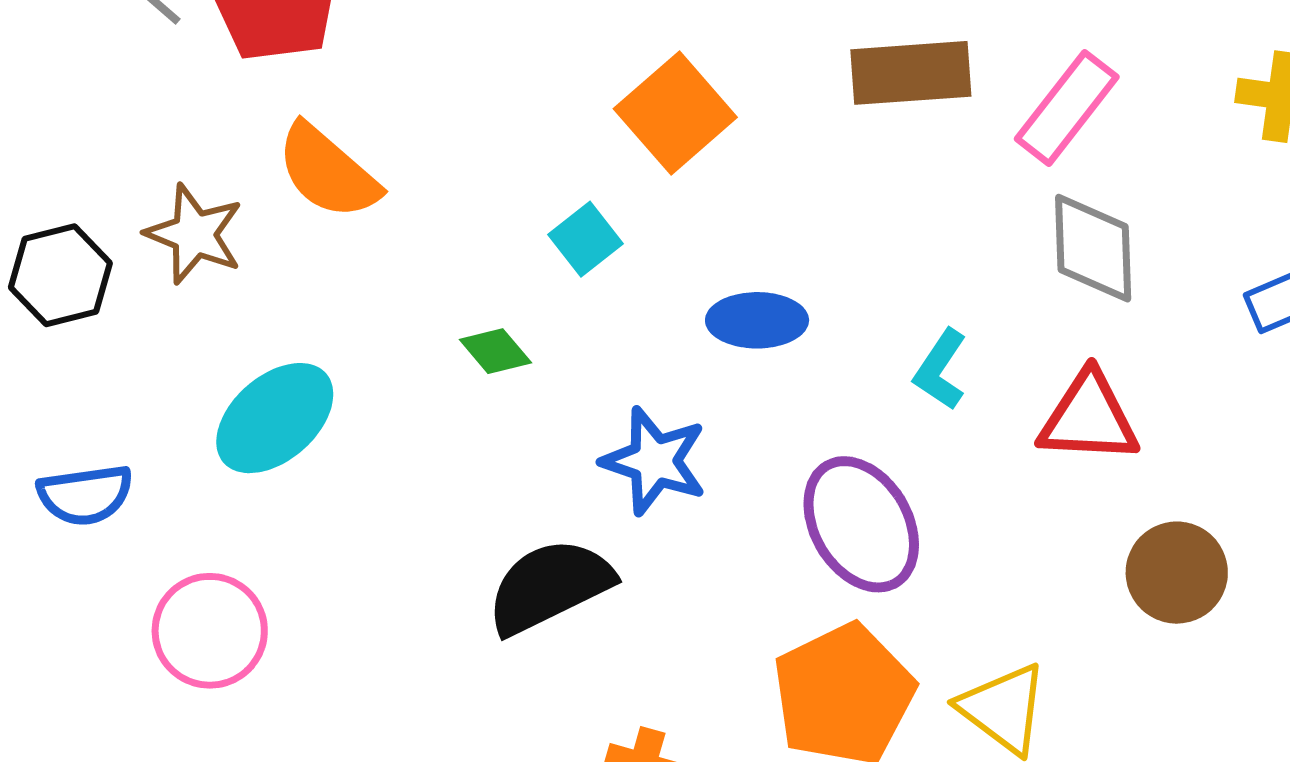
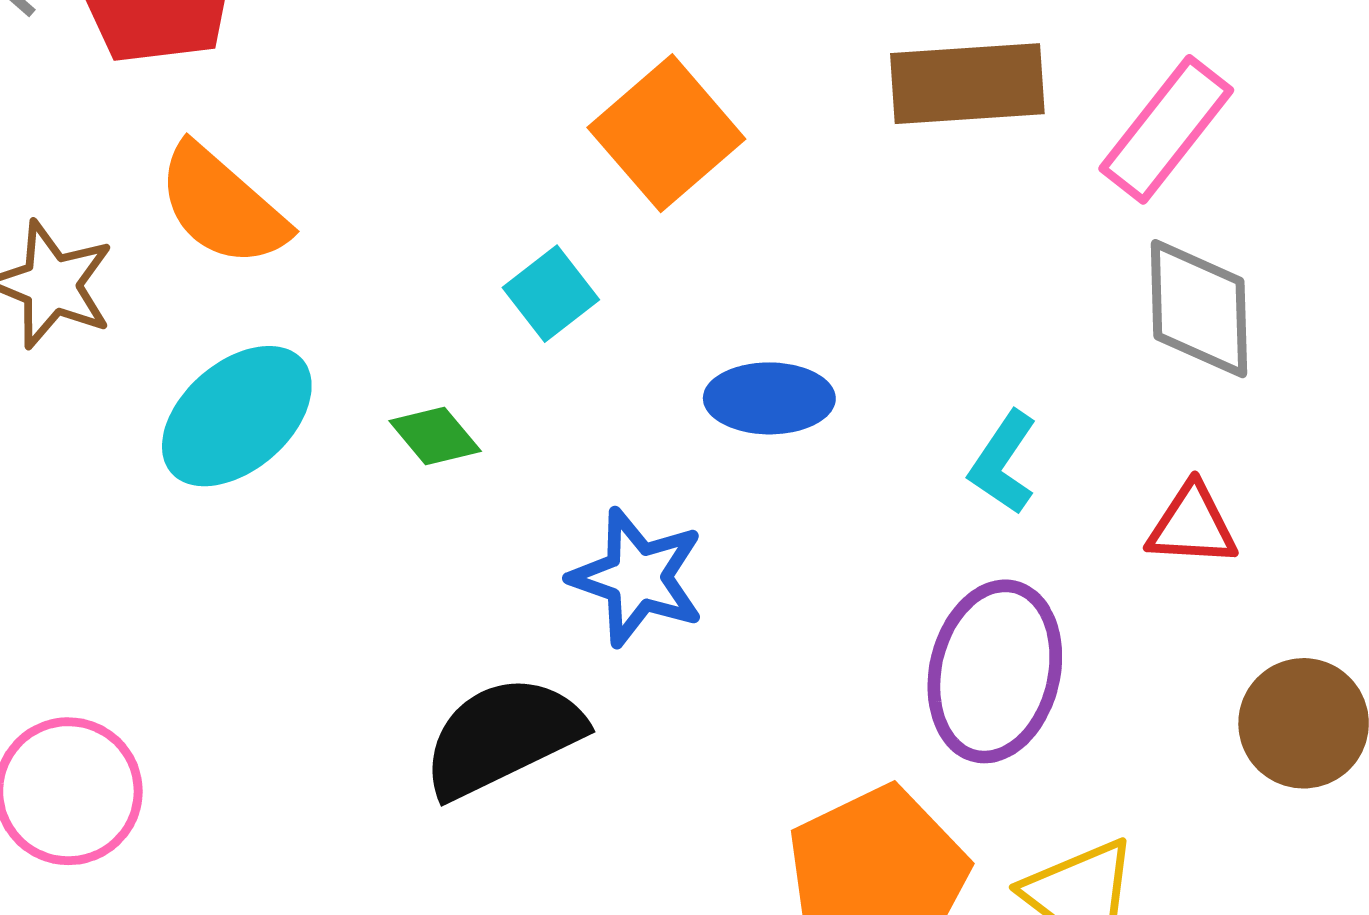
cyan ellipse: (275, 418) -> (237, 416), moved
red triangle: (1089, 418) -> (1192, 525), size x0.7
purple ellipse: (861, 524) -> (995, 671), moved, turned 43

